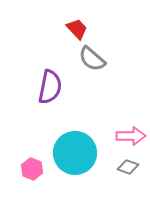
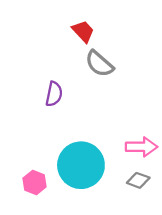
purple semicircle: (50, 87) -> (54, 94), size x0.7

